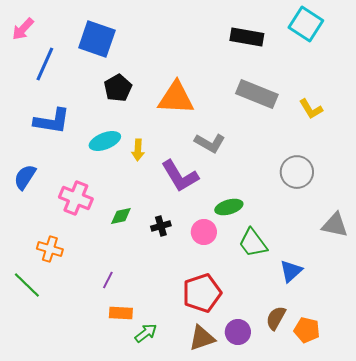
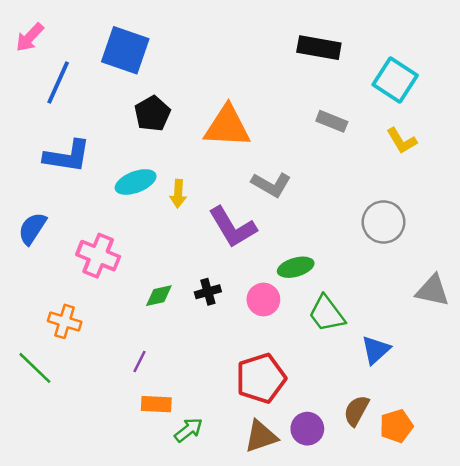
cyan square: (306, 24) -> (395, 80), moved
gray rectangle: (257, 94) -> (332, 121), size x0.6
green diamond: (121, 216) -> (159, 296), moved
orange pentagon: (307, 330) -> (396, 426), turned -30

